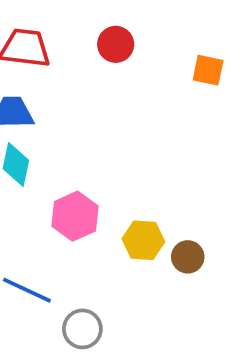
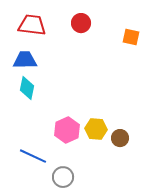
pink hexagon: (75, 216) -> (67, 130), moved

